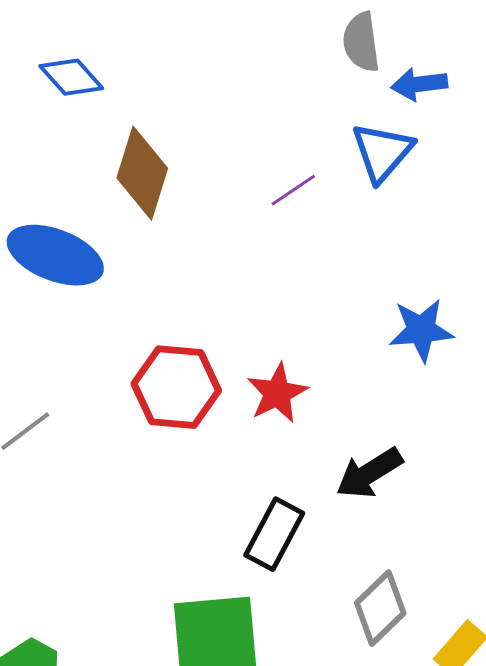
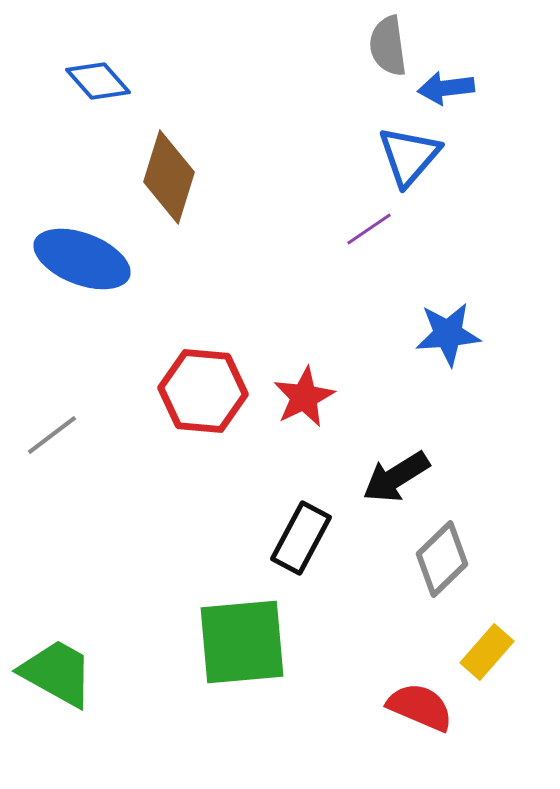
purple line: (293, 190) -> (369, 229), moved
gray diamond: (380, 608) -> (442, 559), moved

